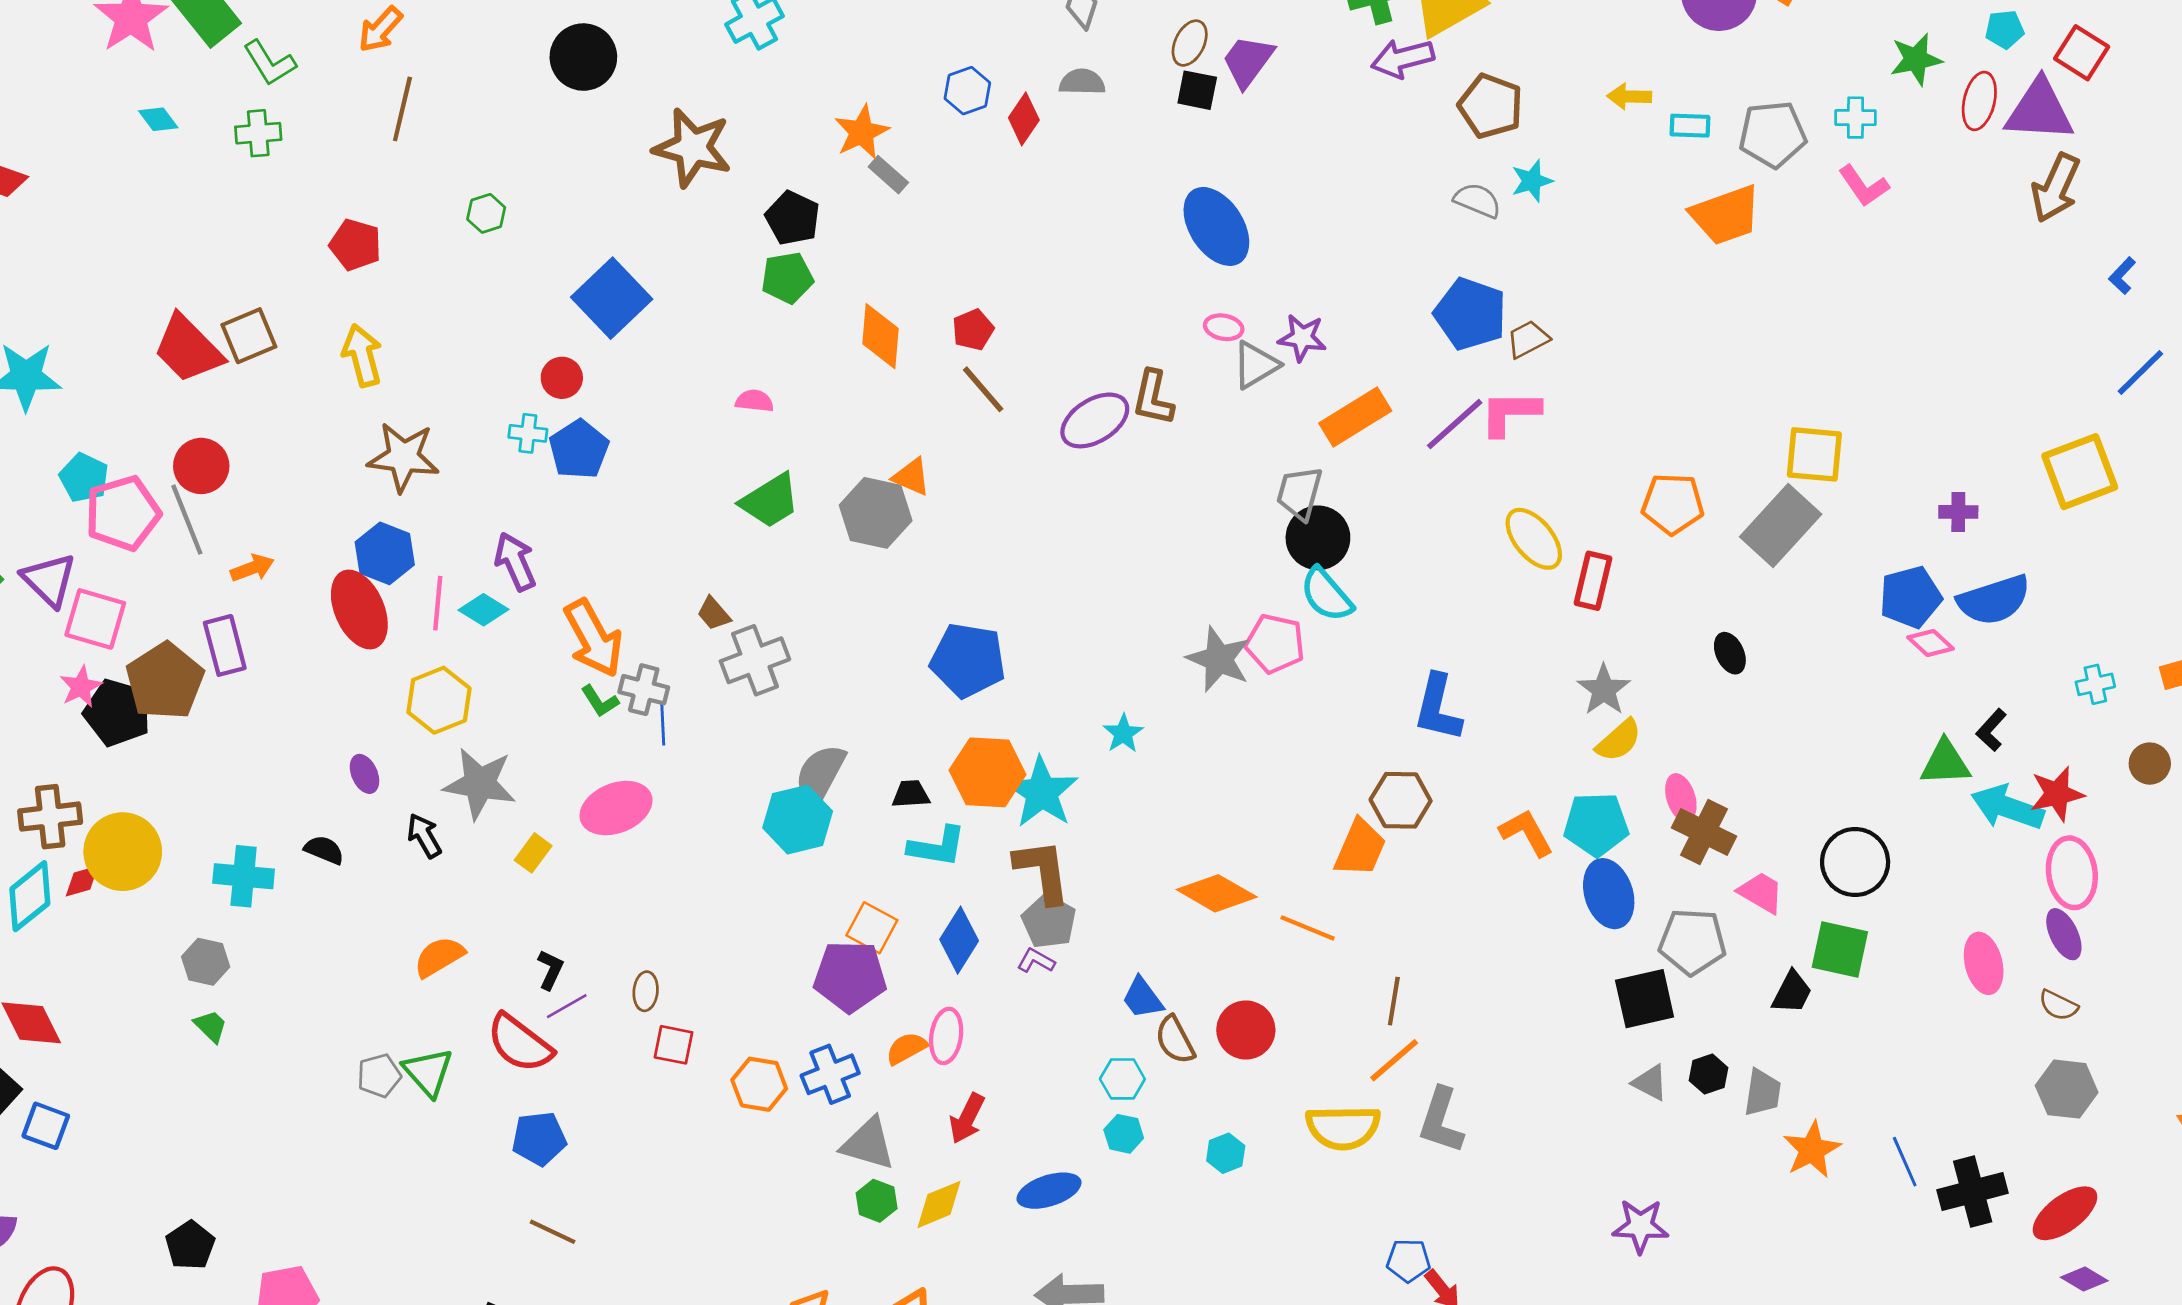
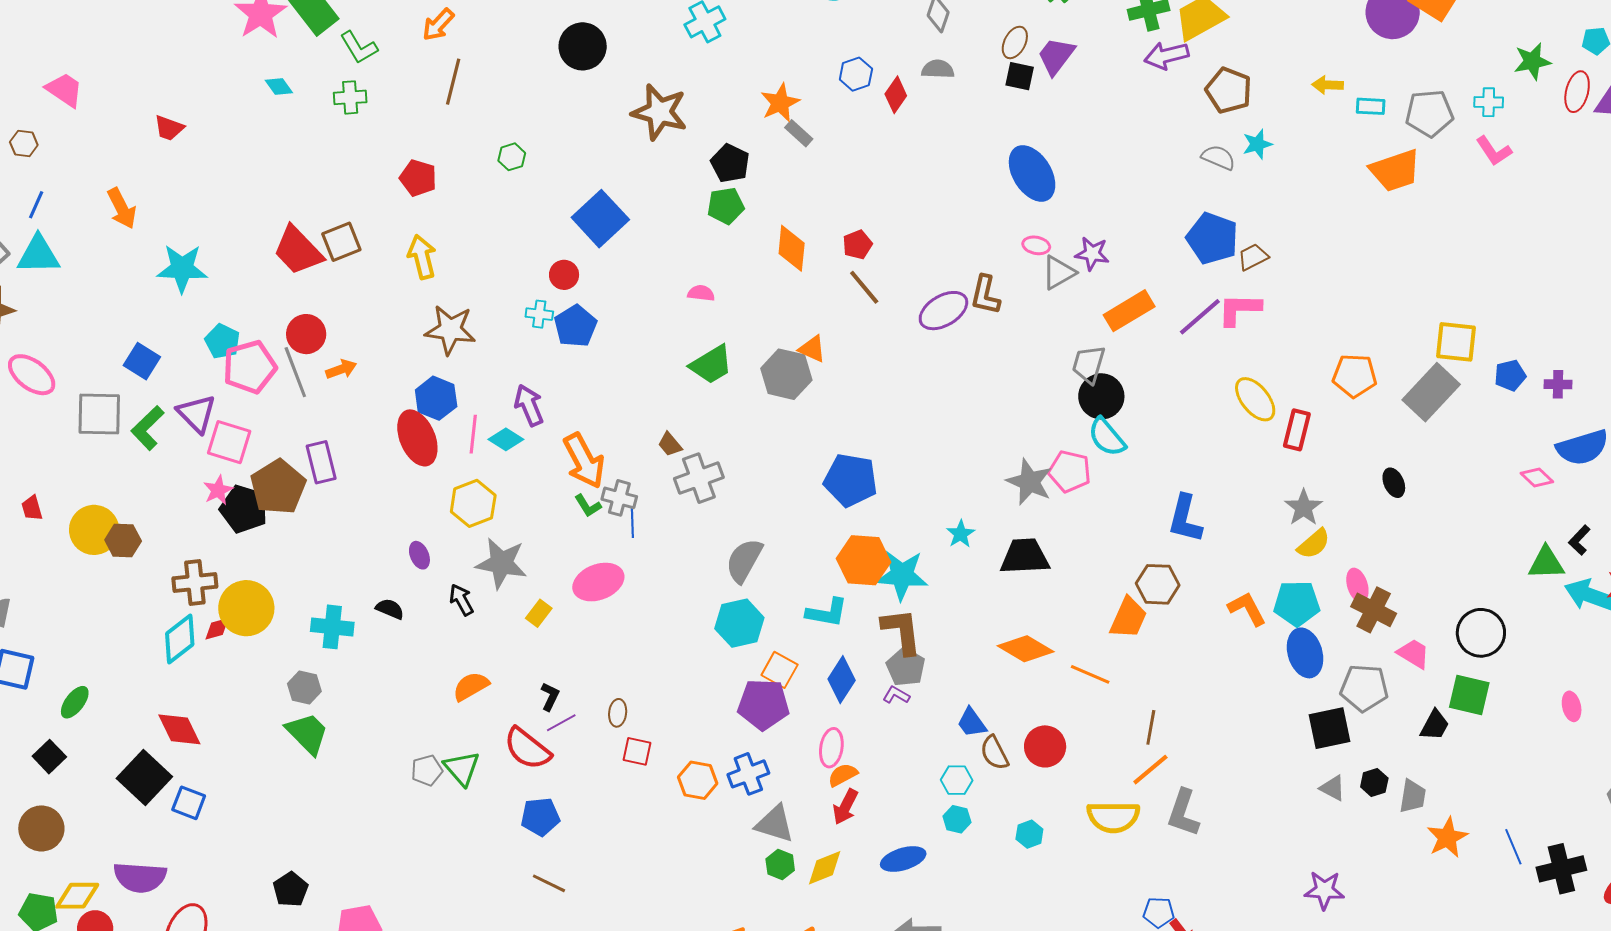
orange arrow: (252, 568) -> (341, 369), moved
blue pentagon: (1910, 597) -> (1510, 375), moved, size x0.7
cyan star: (1042, 792) -> (902, 575), turned -30
black trapezoid: (911, 794) -> (1025, 557), moved, size x1.8
cyan hexagon: (798, 820) -> (739, 623), moved
pink ellipse: (1984, 963) -> (1572, 706), size x0.7
green trapezoid: (211, 1026) -> (307, 733), size x1.8
orange semicircle: (906, 1048) -> (843, 775), moved

